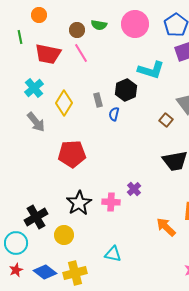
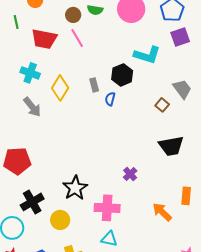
cyan cross: (34, 88) -> (30, 73), turned -30
red pentagon: (72, 154) -> (17, 161), moved
pink cross: (111, 202) -> (107, 208), moved, size x1.4

